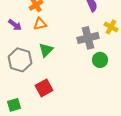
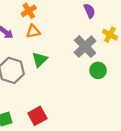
gray cross: (88, 38) -> (85, 47), turned -30
red square: (44, 88) -> (37, 116), moved

